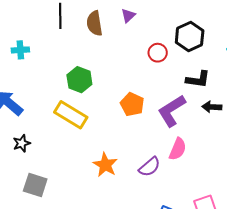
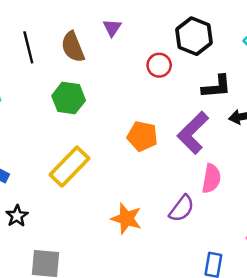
green hexagon: (79, 80) -> (69, 98), moved
yellow rectangle: (71, 115) -> (69, 167), turned -64

